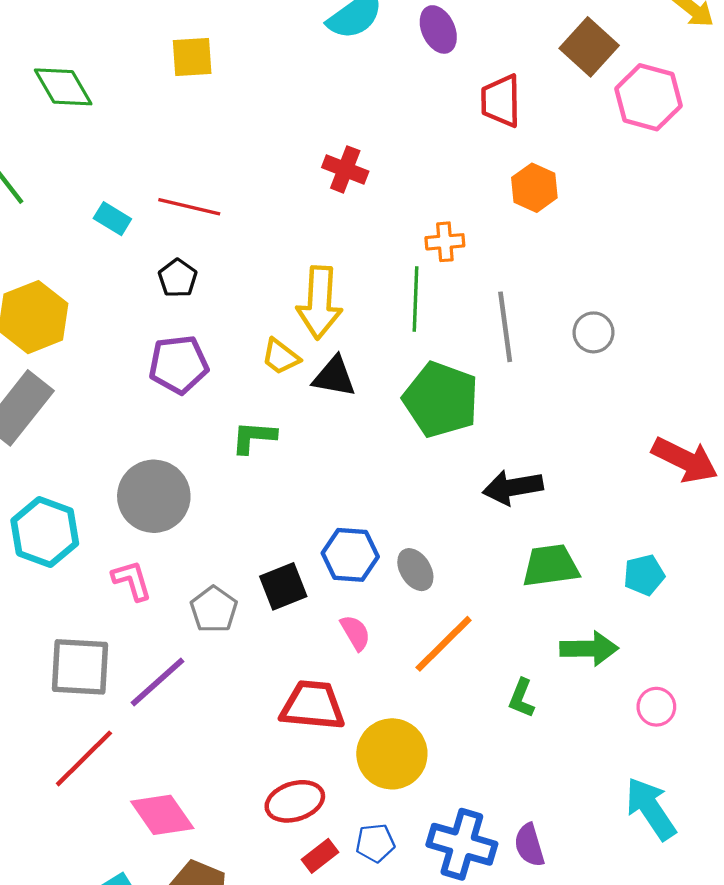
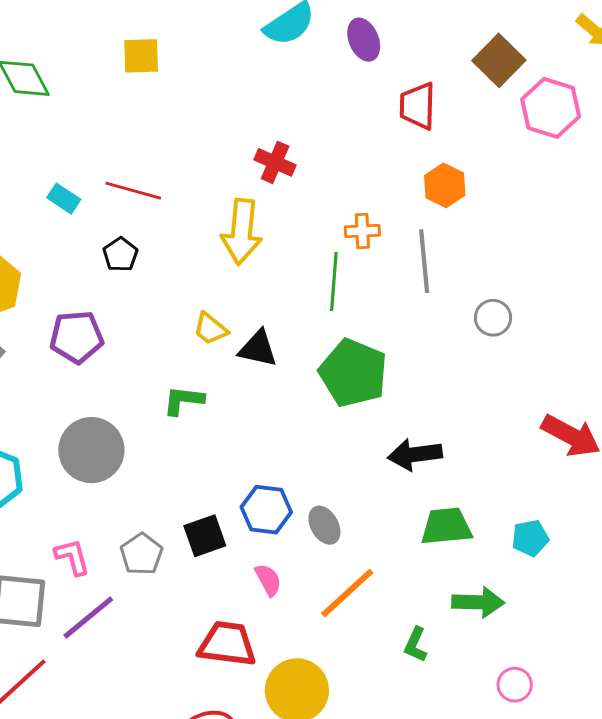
yellow arrow: (319, 302) -> (242, 232), moved
gray line: (505, 327) -> (424, 261), moved
purple pentagon: (179, 364) -> (77, 337), moved
pink L-shape: (132, 580) -> (72, 557), moved
pink circle: (656, 707) -> (515, 685), moved

